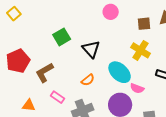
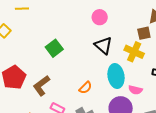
brown square: (144, 24) -> (144, 33), moved
black triangle: (91, 49) -> (103, 45), moved
cyan ellipse: (120, 72) -> (116, 76), turned 45

